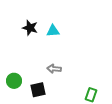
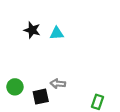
gray arrow: (54, 69) -> (58, 84), moved

